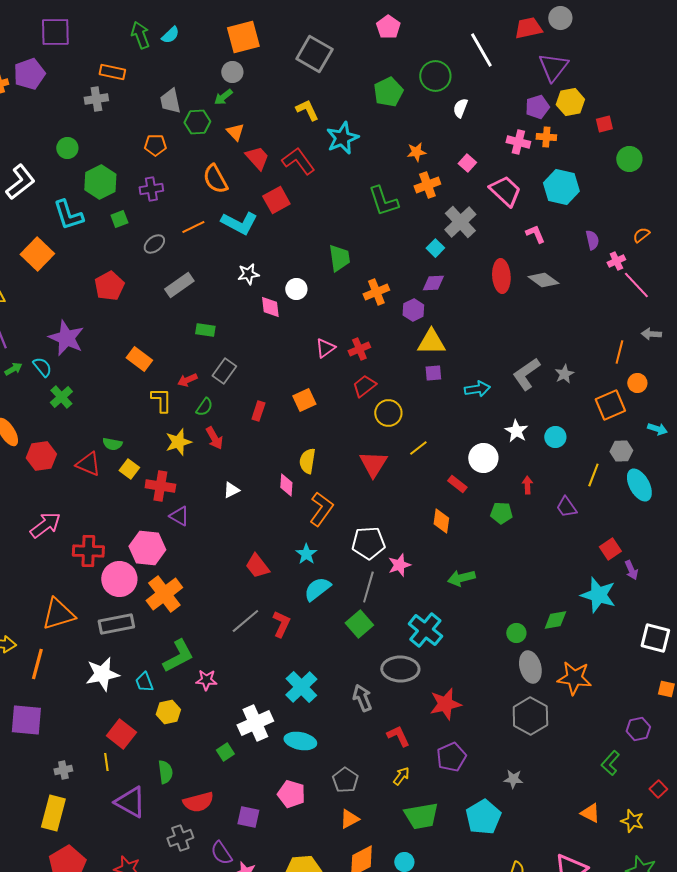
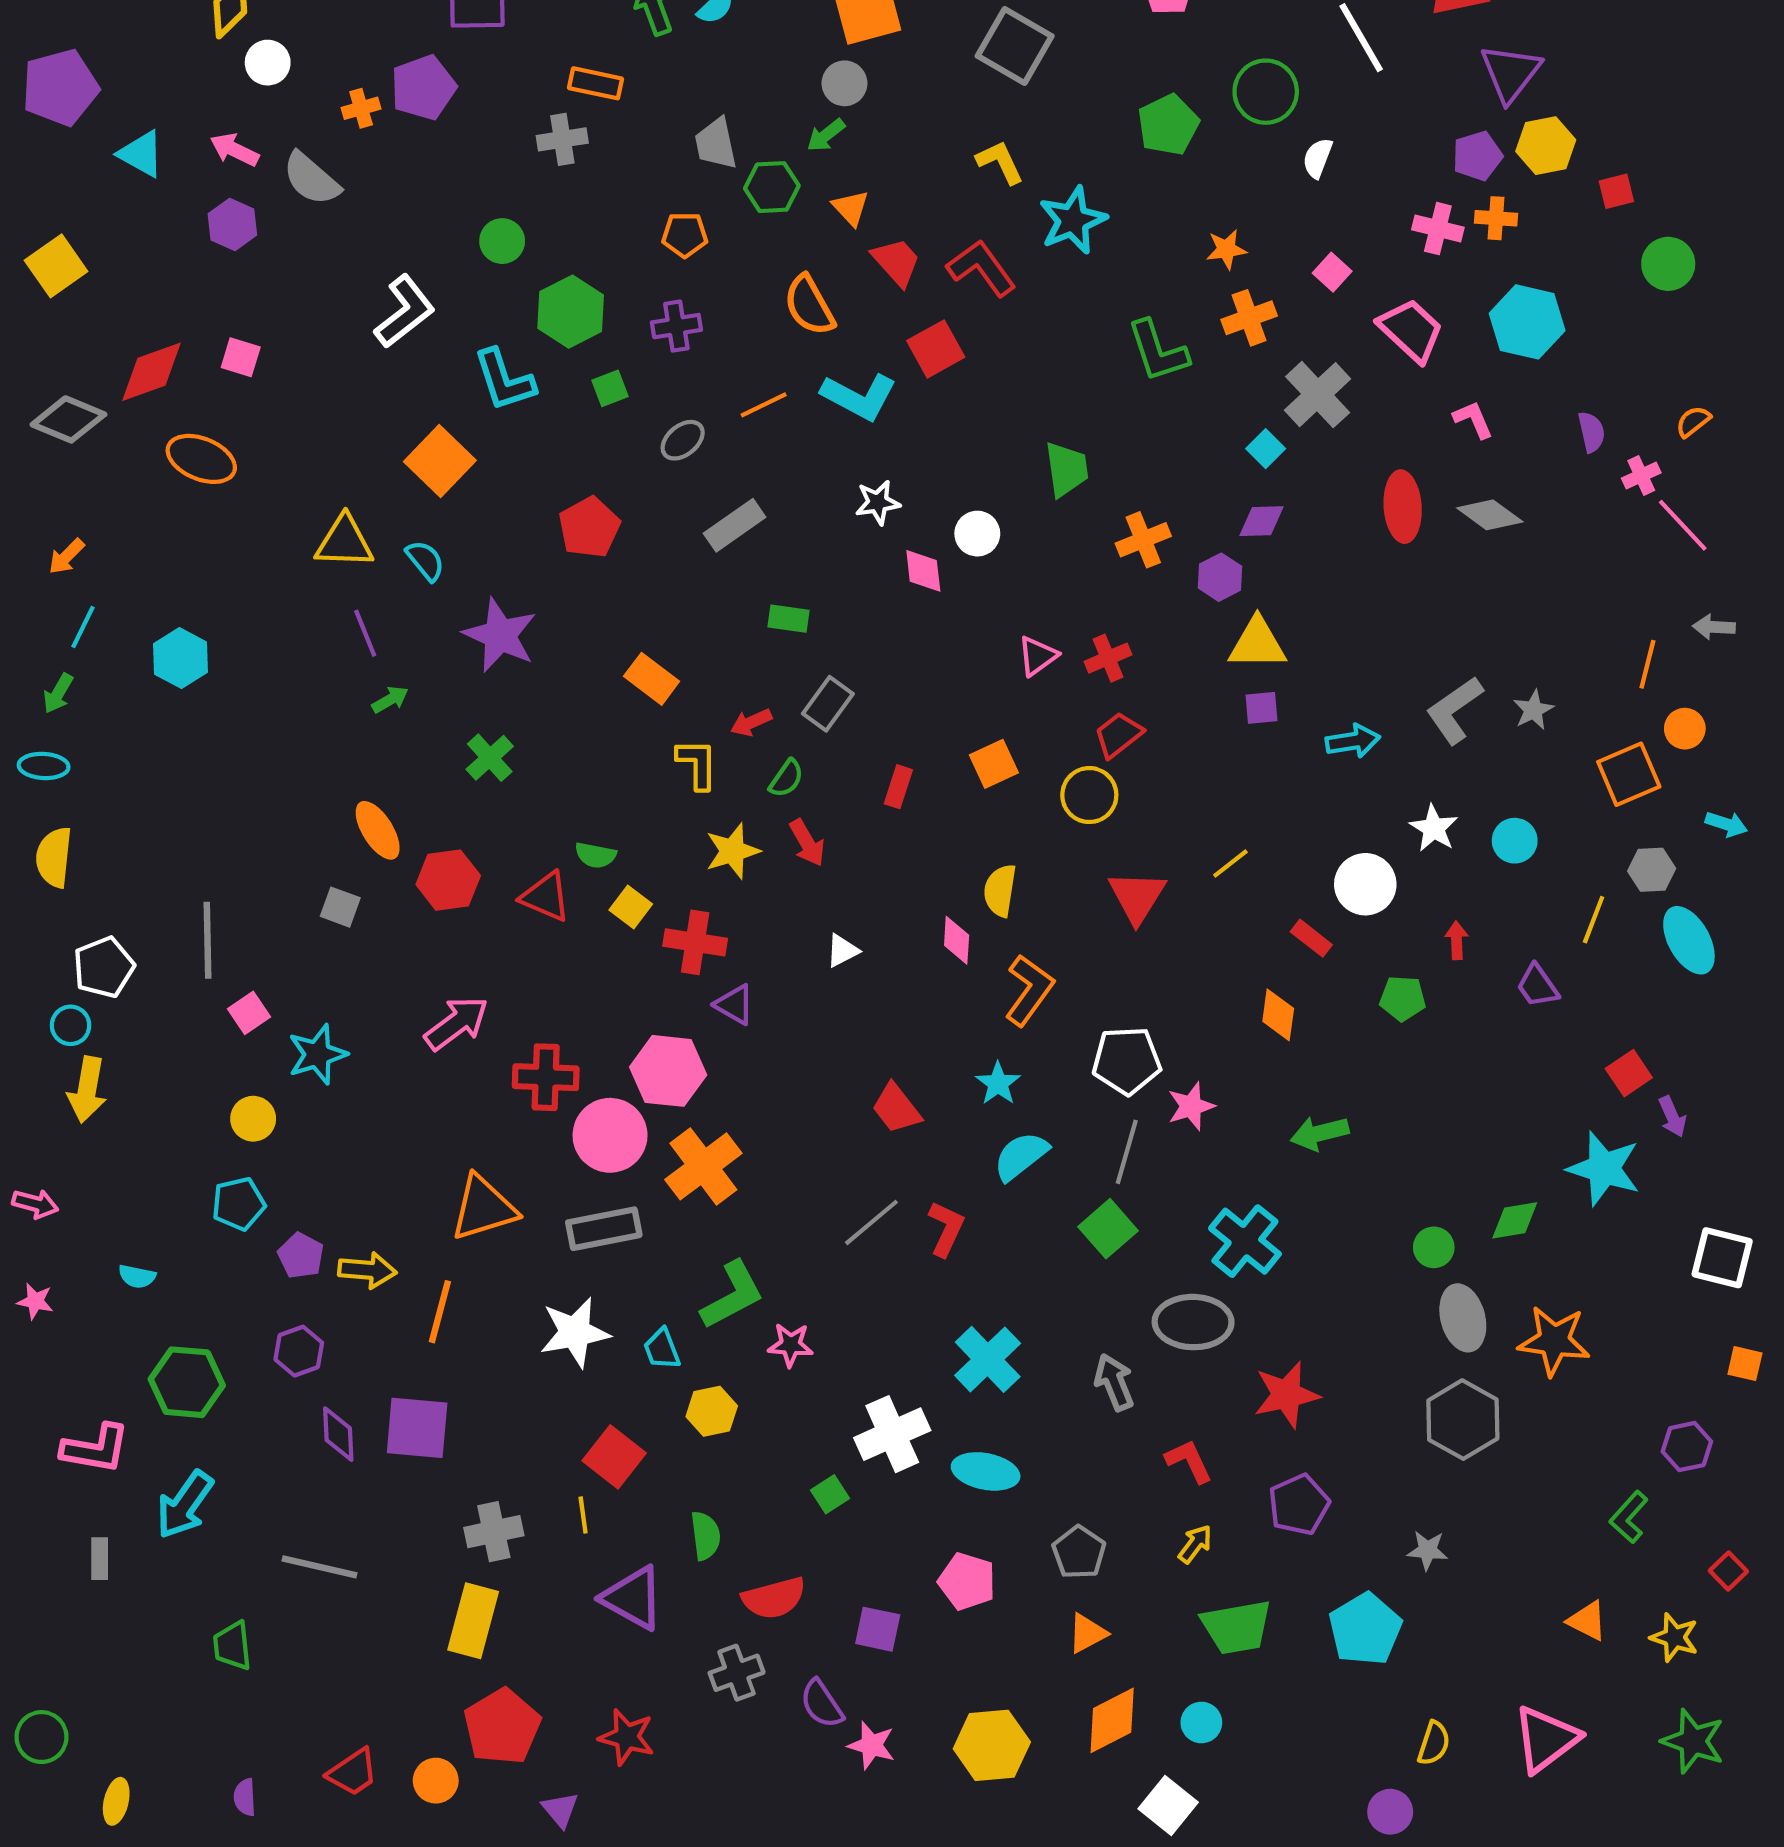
cyan semicircle: (42, 367) -> (425, 561), moved
yellow circle: (388, 413) -> (1089, 795), moved
gray cross: (63, 770) -> (494, 1532), size x1.5

